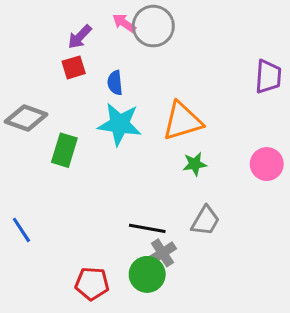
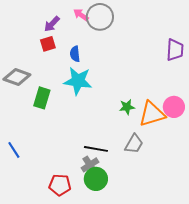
orange triangle: (182, 121) -> (152, 114), moved
gray cross: (162, 253) -> (90, 165), moved

